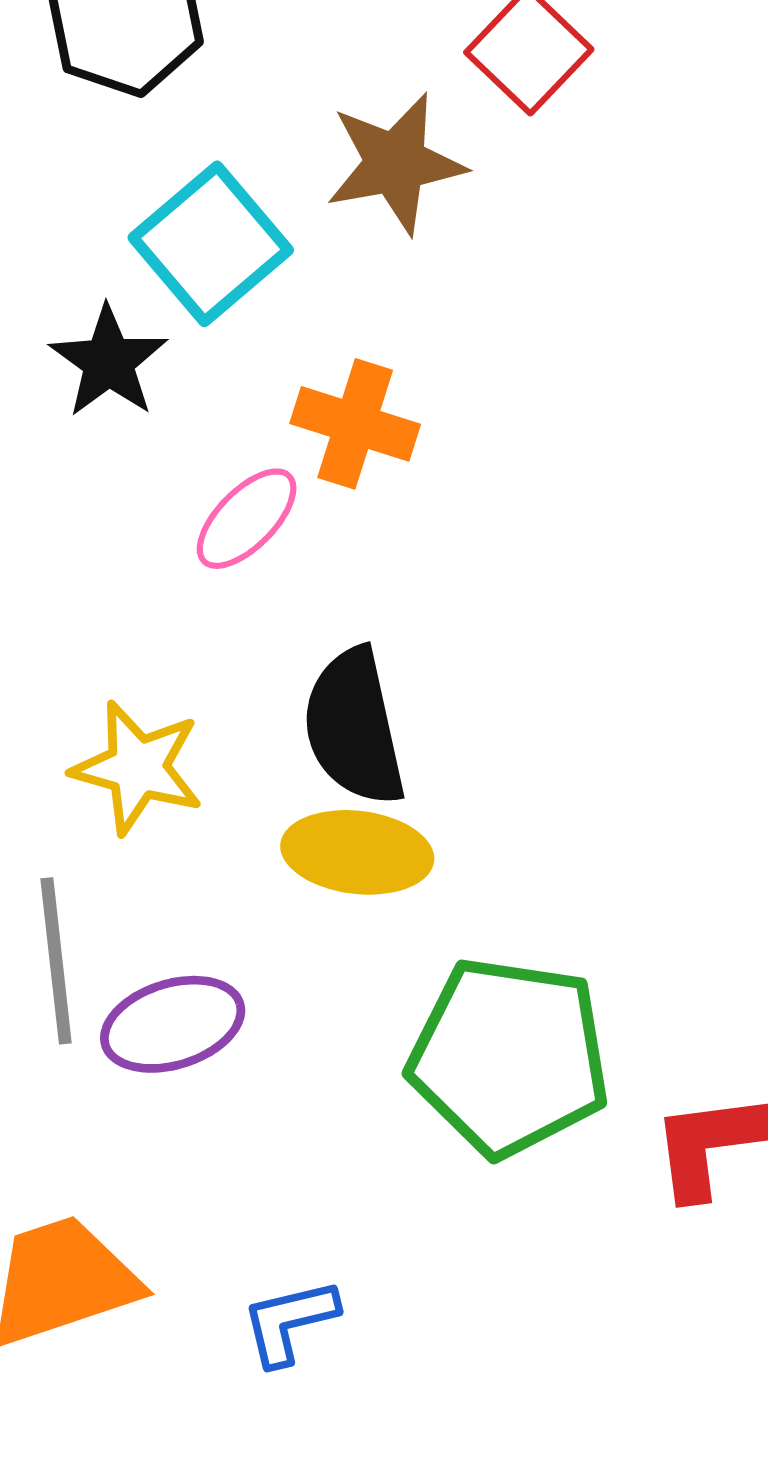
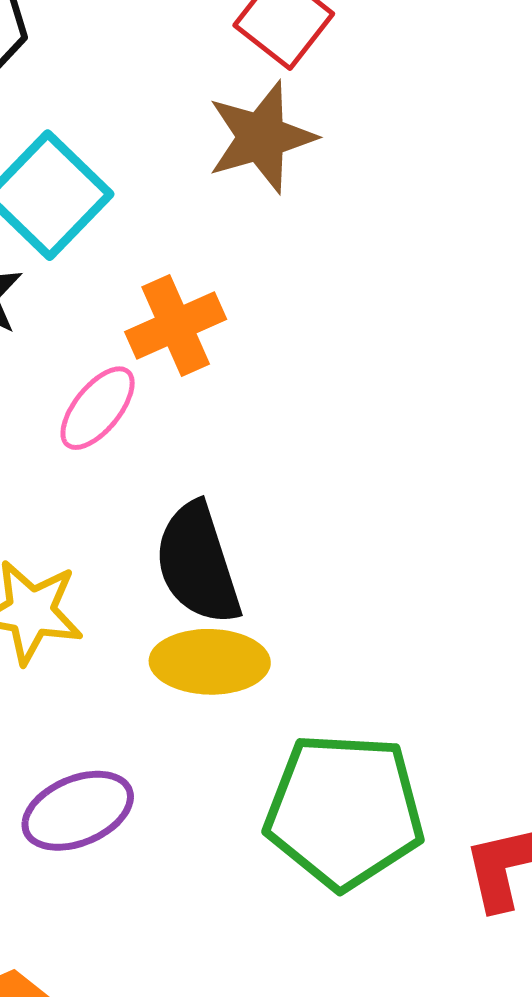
brown star: (395, 163) -> (261, 137), moved
orange cross: (355, 424) -> (176, 326), turned -36

